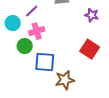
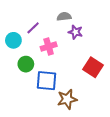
purple star: (92, 15) -> (75, 32), moved
pink cross: (37, 31) -> (49, 47), moved

